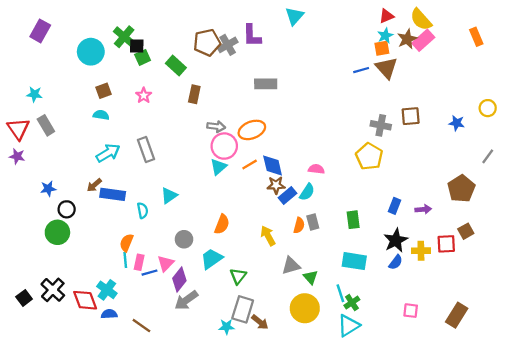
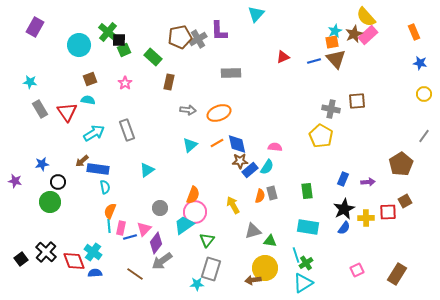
red triangle: (386, 16) -> (283, 57), moved
blue star: (457, 123) -> (420, 63), moved
red triangle: (18, 129) -> (67, 112), moved
pink circle: (224, 146) -> (195, 212), moved
purple star: (17, 156) -> (15, 181), moved
cyan semicircle: (143, 210) -> (105, 187), moved
green triangle: (311, 277) -> (270, 241), turned -40
pink square: (411, 311) -> (357, 270), turned -32
brown arrow: (260, 322) -> (253, 280), moved, turned 133
brown line: (141, 326) -> (135, 274), moved

